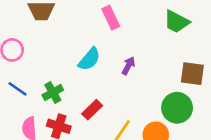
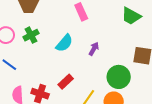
green cross: (53, 92) -> (31, 35), moved
green circle: (177, 108) -> (119, 77), moved

